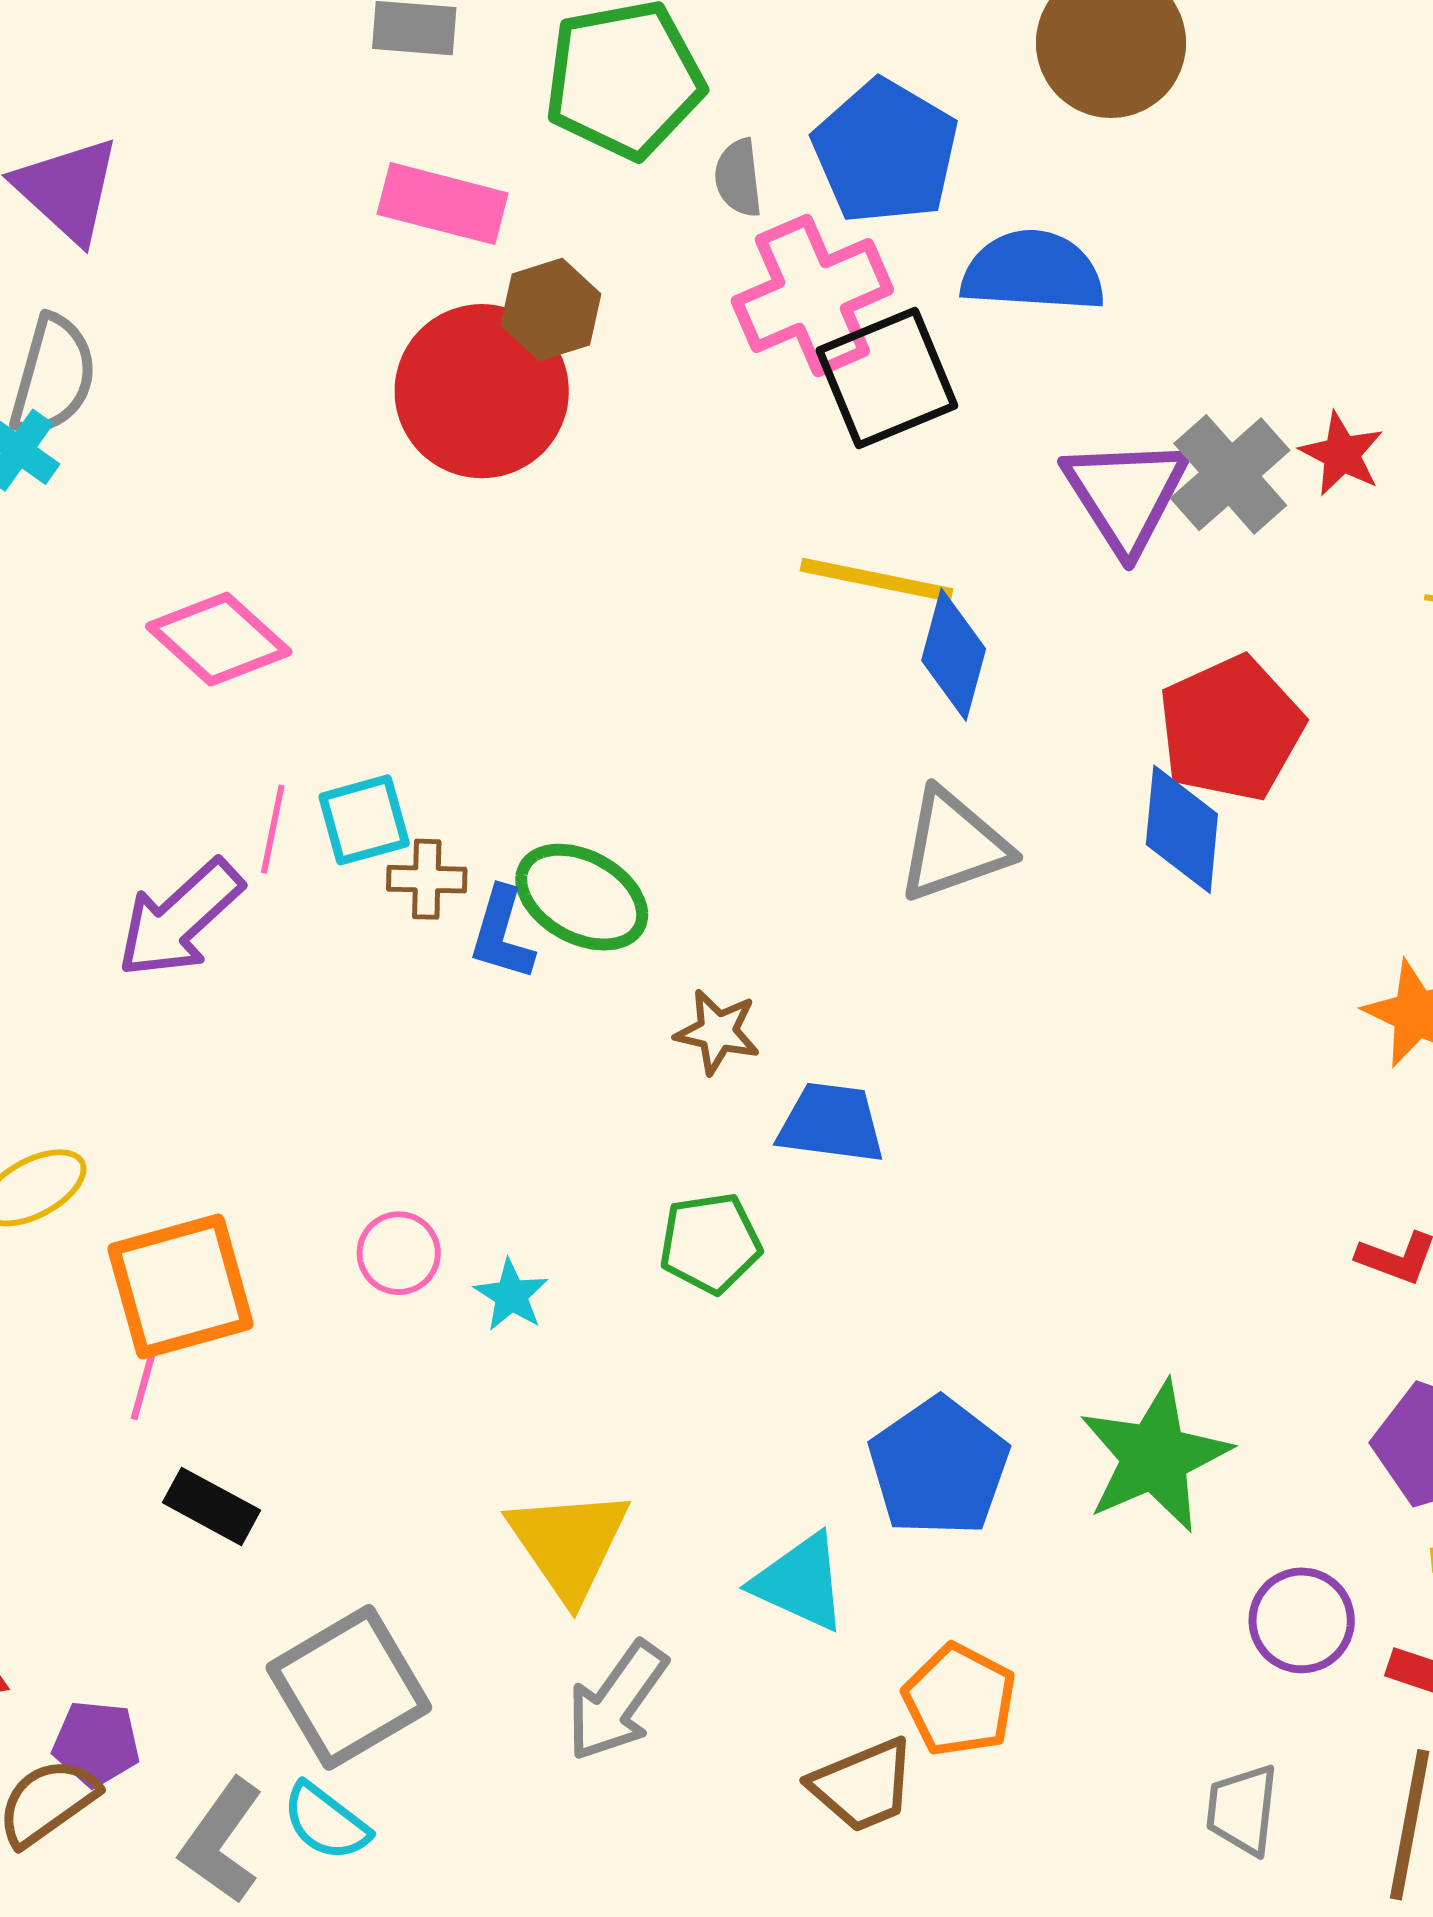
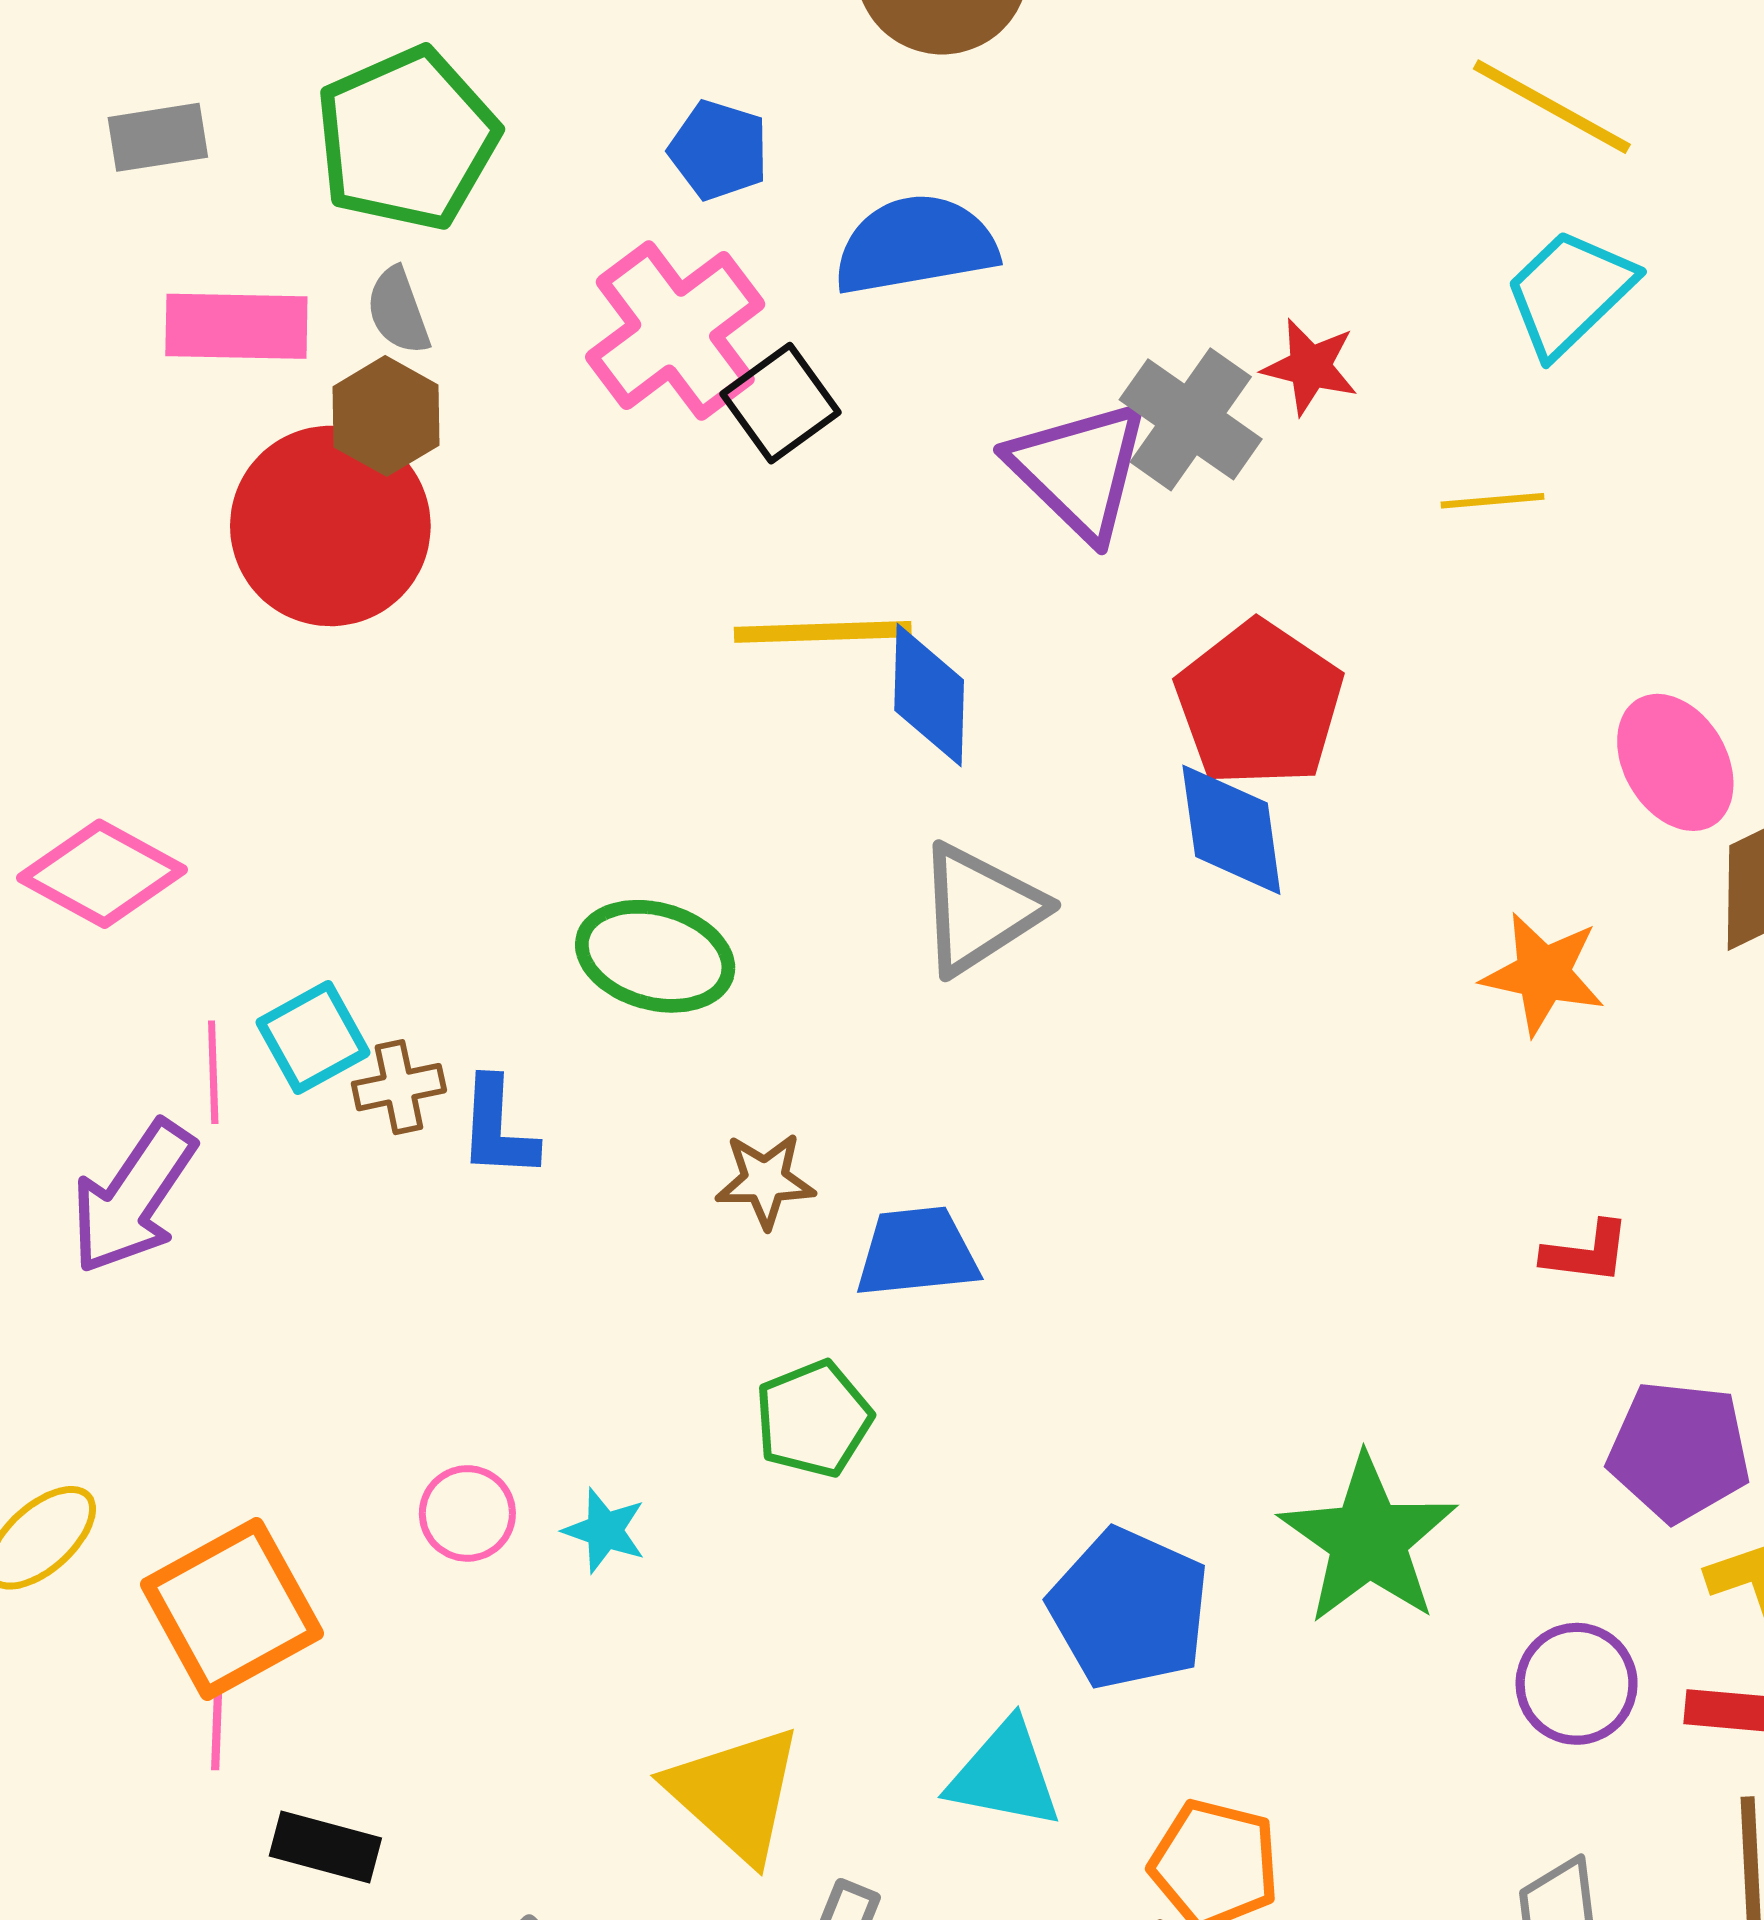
blue pentagon: (886, 152) -> (719, 150), size x0.6
gray semicircle: (738, 178) -> (398, 311), moved
black square: (887, 378) -> (781, 403), size x0.7
green ellipse: (582, 897) -> (655, 956), moved

